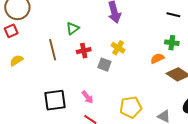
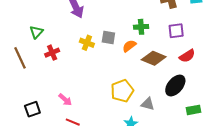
gray square: (104, 65) -> (108, 37), moved
black square: (55, 100) -> (32, 109), size x0.7
yellow pentagon: (131, 107) -> (122, 91), moved

